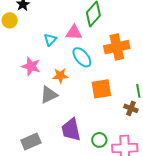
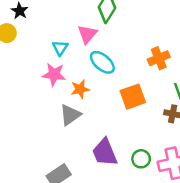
pink triangle: (74, 33) -> (87, 34), turned -42
orange cross: (117, 47) -> (159, 58), moved, size x0.7
pink star: (31, 66) -> (54, 74), moved

